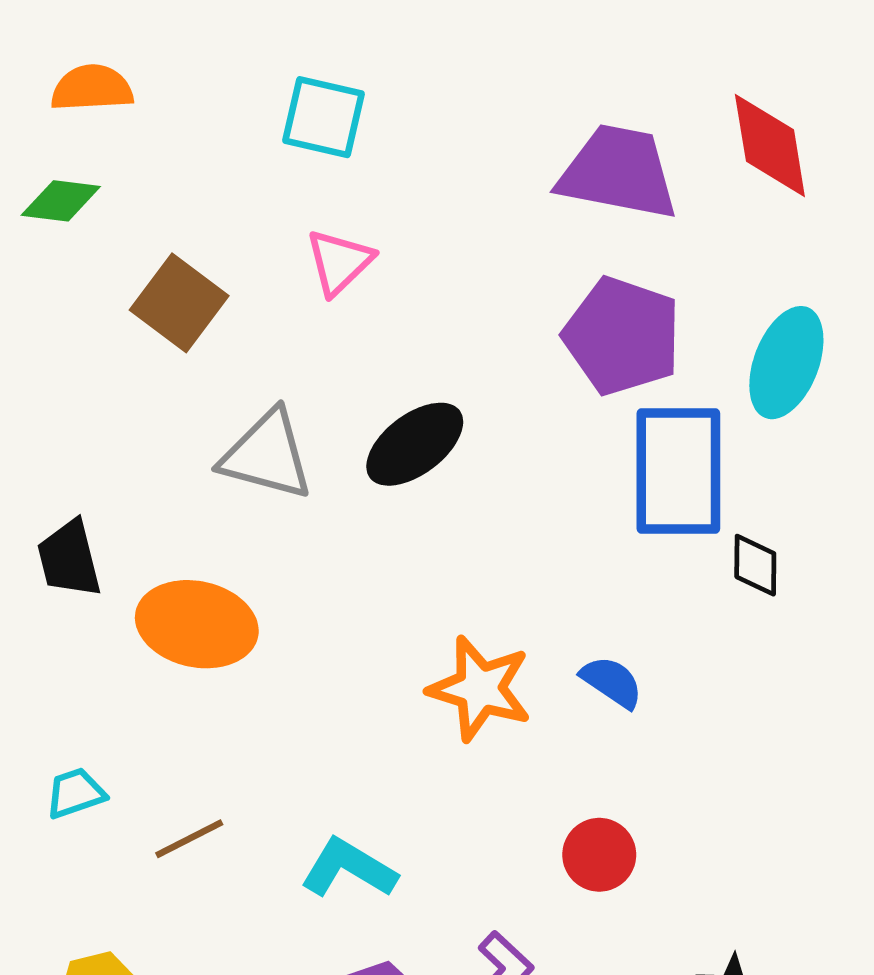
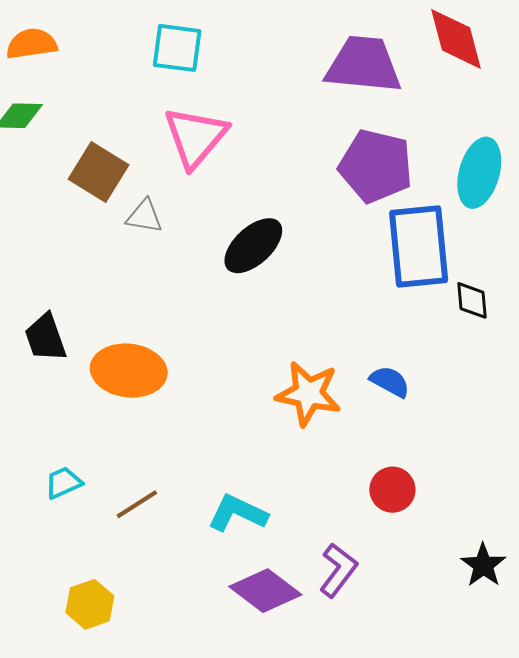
pink triangle: (339, 262) -> (196, 137), size x1.5
gray triangle: (267, 455) -> (144, 216), moved, size x0.6

